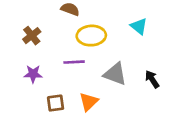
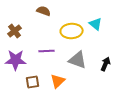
yellow ellipse: (91, 36) -> (72, 31), moved
purple star: (33, 74) -> (16, 60), size x1.5
black arrow: (152, 79) -> (106, 64), turned 56

